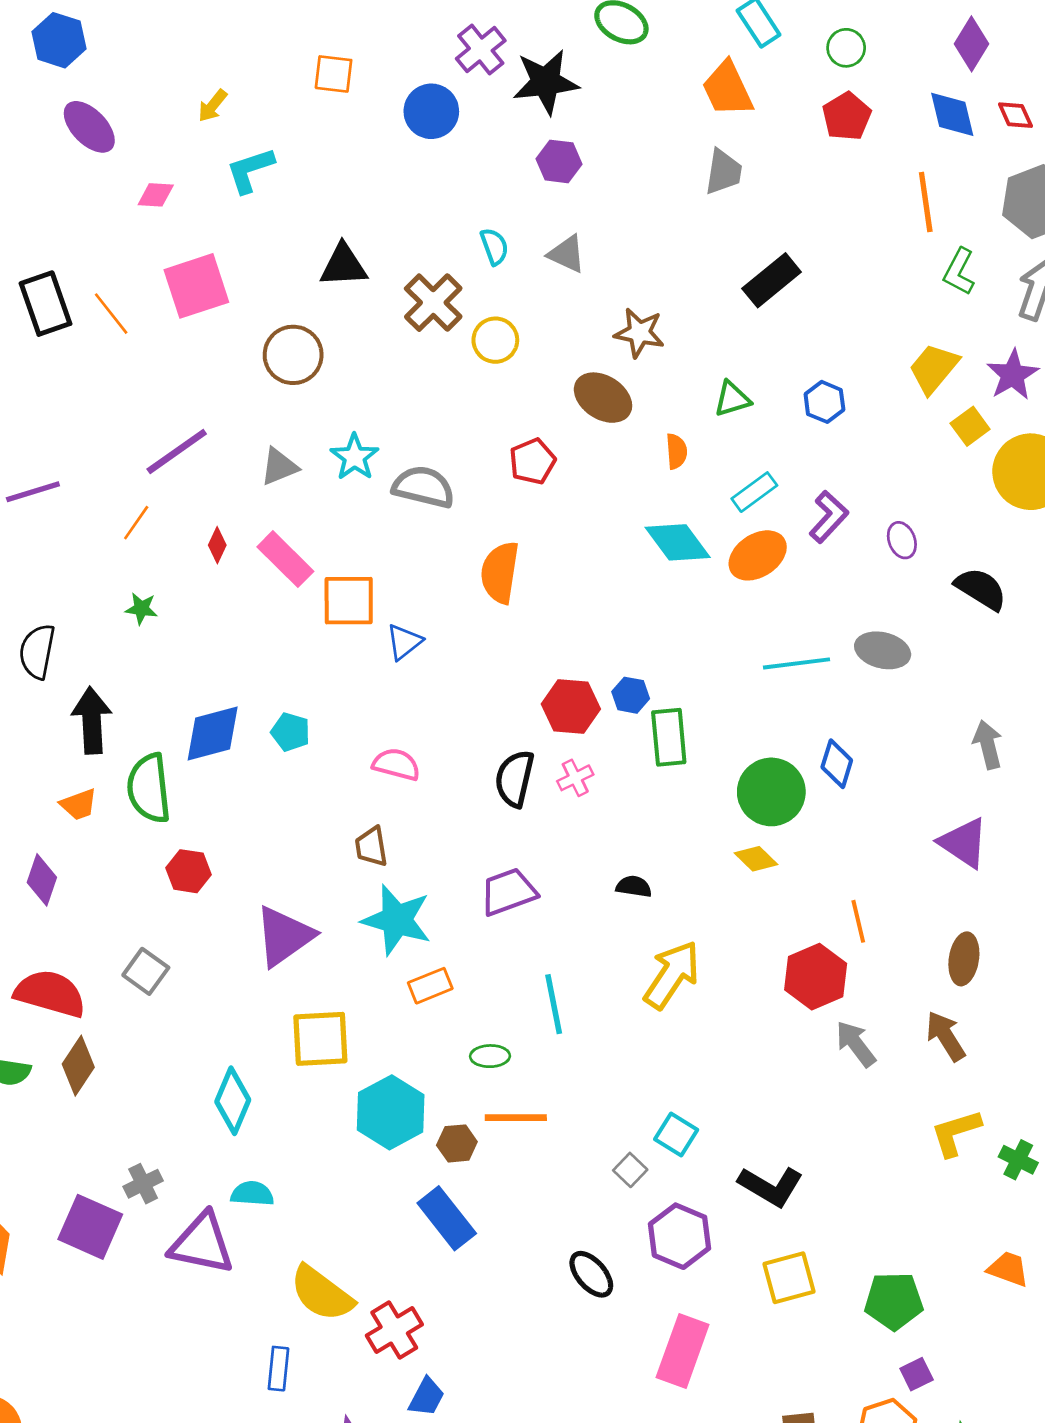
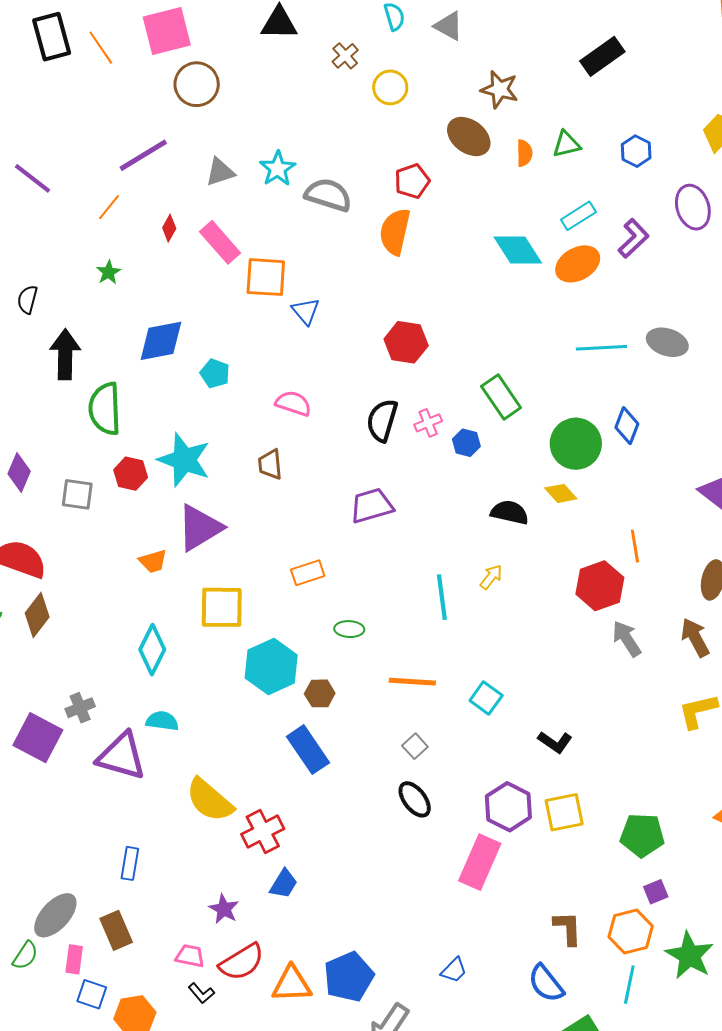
brown cross: (433, 303) -> (345, 56), size x0.6
brown circle: (293, 355) -> (197, 84), moved
orange semicircle: (677, 451) -> (524, 153), moved
purple line: (33, 492) -> (32, 178), turned 51
purple ellipse: (902, 540) -> (693, 207), moved, size x1.6
orange semicircle: (500, 572) -> (395, 232), moved
green star: (141, 609) -> (108, 272), turned 30
blue triangle: (404, 642) -> (306, 311), turned -36
black semicircle: (37, 651) -> (27, 299), size x0.7
blue hexagon: (631, 695) -> (466, 443), moved
red hexagon: (571, 707) -> (406, 342), moved
blue diamond: (213, 733) -> (161, 341), moved
green rectangle: (669, 737) -> (501, 397), turned -33
orange trapezoid: (79, 804) -> (153, 561), moved
black semicircle: (634, 887) -> (510, 512), moved, size x1.4
cyan star: (397, 920) -> (184, 460), moved
gray square: (146, 971) -> (77, 494), moved, turned -32
yellow arrow: (672, 975) -> (491, 577), size x0.5
cyan line: (554, 1004) -> (442, 597), moved
orange line: (516, 1118) -> (412, 682), moved
gray square: (630, 1170) -> (415, 746), moved
black L-shape: (771, 1186) -> (555, 742), size x0.7
purple hexagon: (680, 1236) -> (508, 807), moved
blue rectangle: (278, 1369) -> (130, 863), moved

